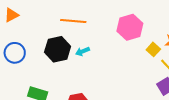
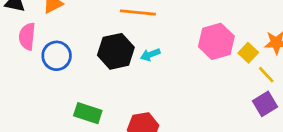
pink hexagon: (130, 27) -> (216, 41), moved

